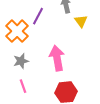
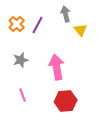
orange cross: (17, 31) -> (17, 24), moved, size x0.7
gray star: (21, 61) -> (21, 60), moved

